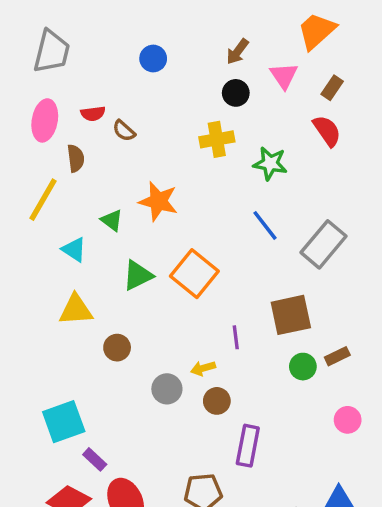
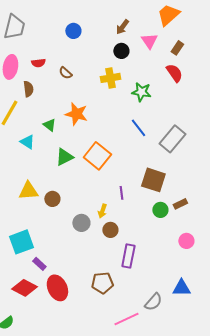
brown semicircle: (124, 131) -> (65, 73), moved
yellow triangle: (76, 310) -> (28, 191), moved
brown square: (291, 315) -> (153, 180), turned 30
yellow arrow: (203, 368) -> (102, 211), turned -56

